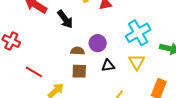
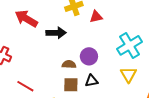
black arrow: (65, 19) -> (56, 33), turned -54
black triangle: (108, 66) -> (91, 81), moved

